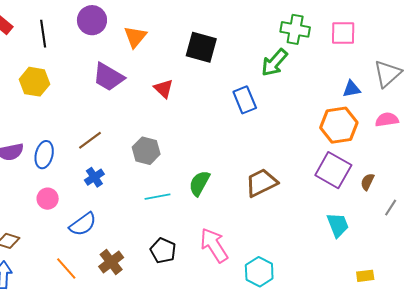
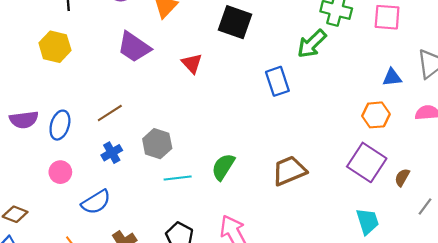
orange hexagon: (339, 125) -> (376, 115), size x0.7
gray hexagon: (146, 151) -> (157, 144), moved

